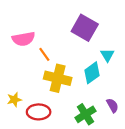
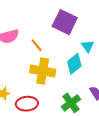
orange line: (44, 54) -> (37, 45), moved

